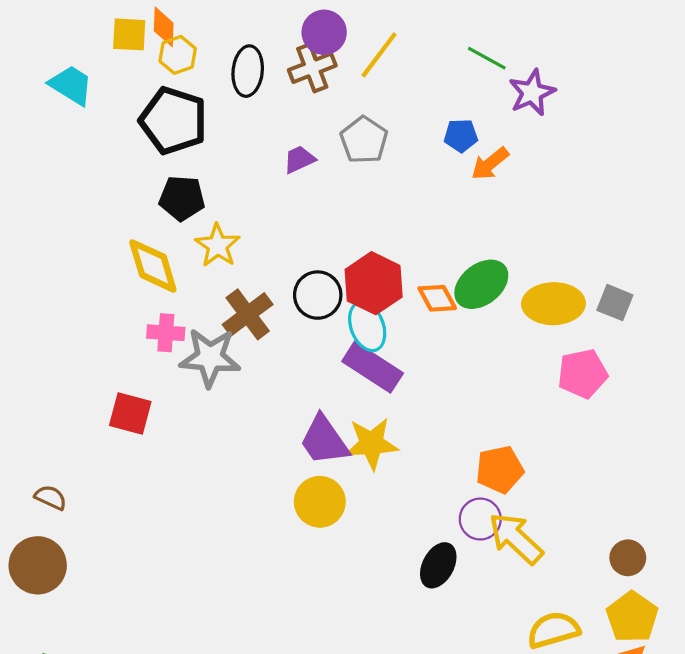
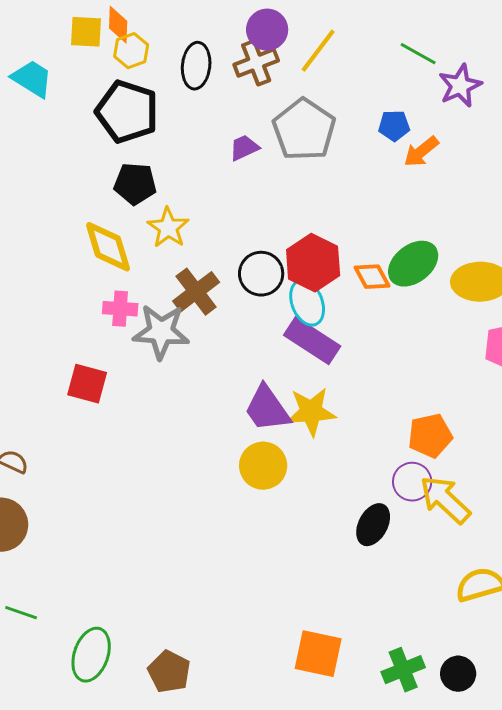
gray pentagon: (364, 140) -> (304, 130), size x1.4

